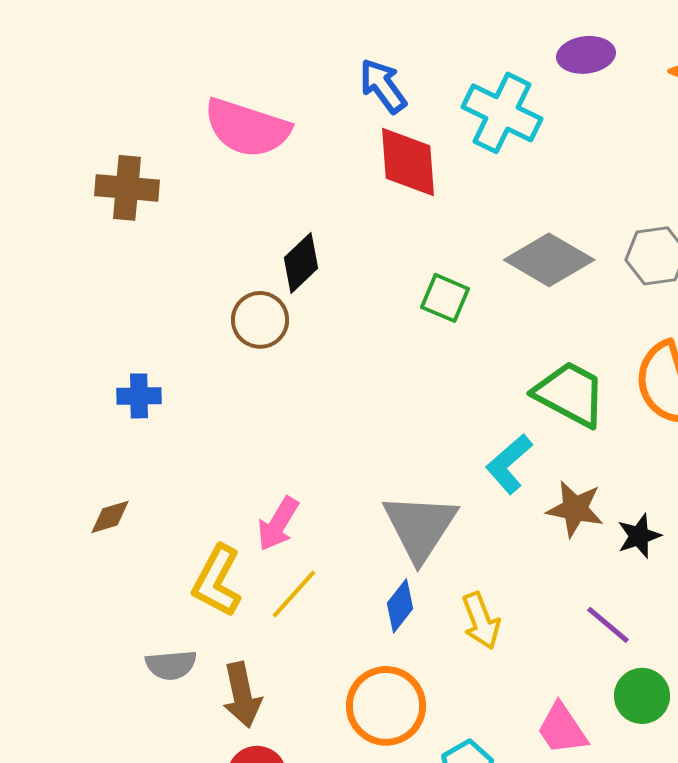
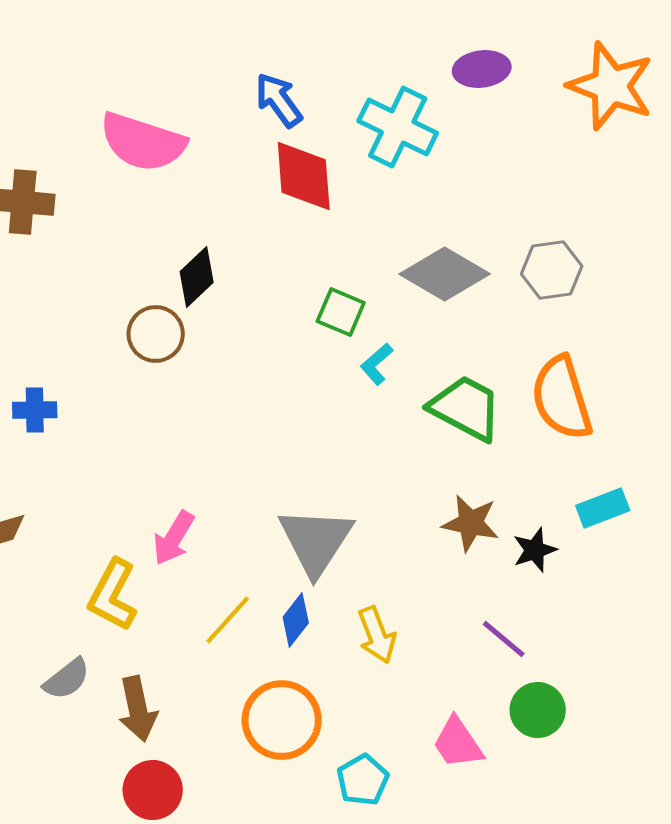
cyan L-shape: (509, 464) -> (377, 364), moved, size x0.7
yellow line: (294, 594) -> (228, 620), moved
gray semicircle: (171, 665) -> (67, 679), turned -33

